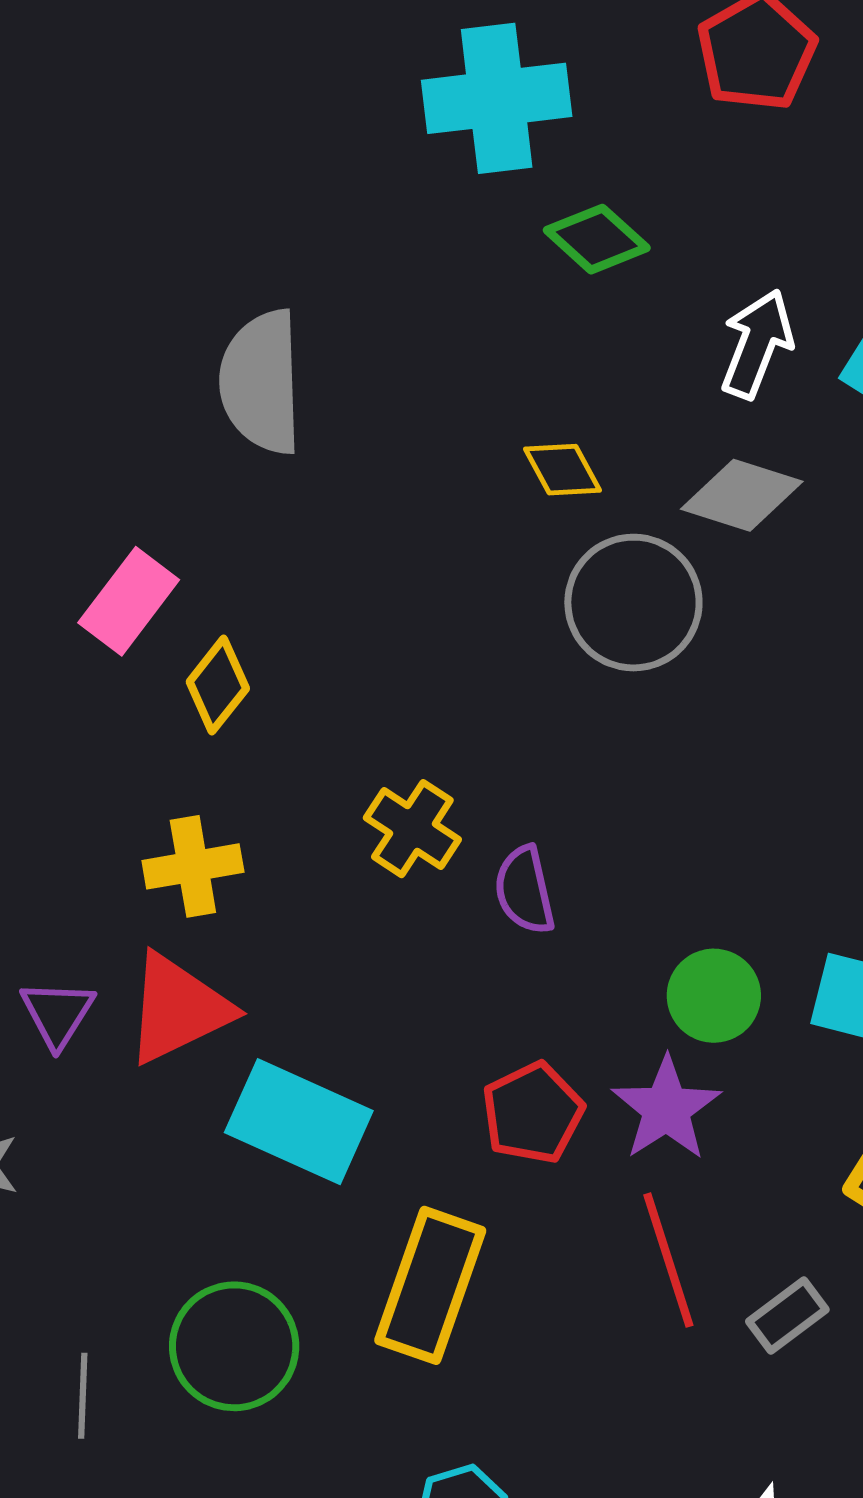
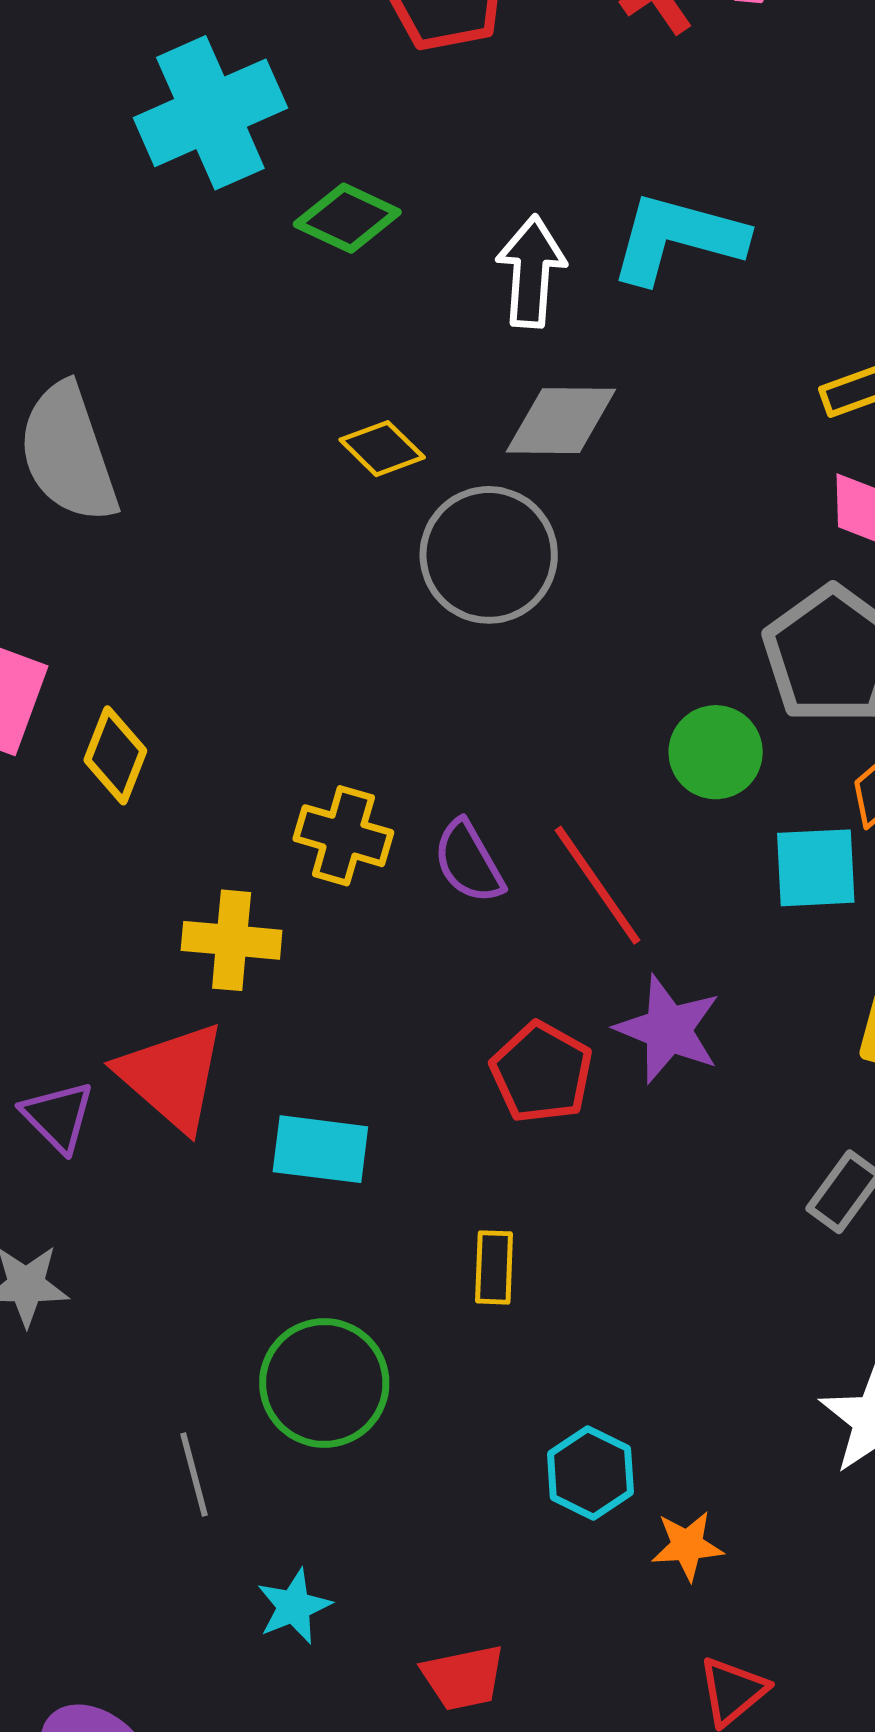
yellow cross: (193, 866) -> (232, 940), moved, turned 32
green circle: (714, 996) -> (716, 752), moved
red triangle: (178, 1009) -> (172, 1076), turned -36
cyan rectangle: (299, 1122) -> (320, 1149), size x0.7
red line: (668, 1260) -> (598, 885), moved
yellow rectangle: (430, 1285) -> (494, 1267), size x0.5

